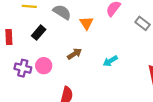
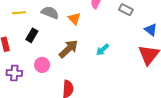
brown arrow: (75, 54) -> (68, 49), size x1.5
purple cross: (23, 68) -> (14, 73), moved

